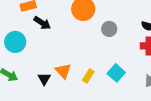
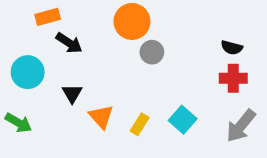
gray circle: (109, 29) -> (152, 52), moved
black triangle: (44, 79) -> (72, 94), moved

